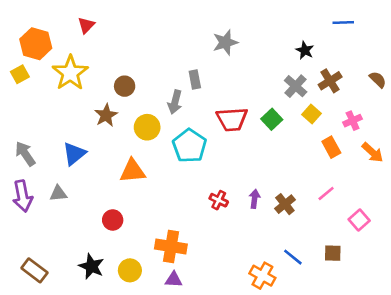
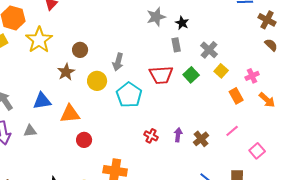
black star: (305, 50) -> (182, 23), moved
gray rectangle: (195, 80) -> (176, 45), moved
brown cross: (330, 81) -> (267, 20), moved, turned -30
blue triangle: (74, 154) -> (42, 101), turned 30
orange triangle: (133, 171) -> (70, 114), moved
red circle: (113, 220) -> (84, 140), moved

